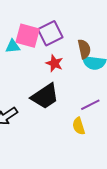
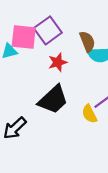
red star: (54, 63) -> (58, 62), turned -30
yellow semicircle: (79, 126) -> (89, 114), moved

